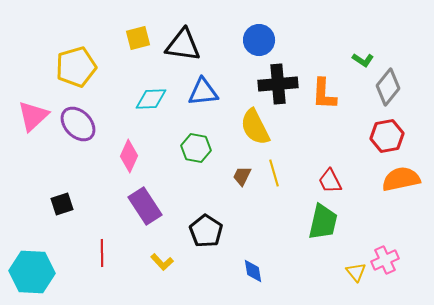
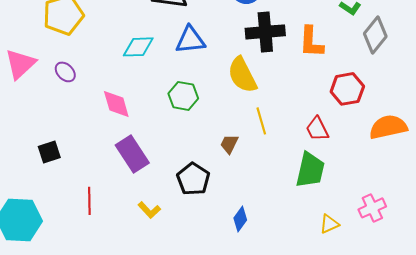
purple ellipse: (78, 124) -> (65, 72), size x0.6
red hexagon: (387, 136) -> (347, 89), moved
pink diamond: (129, 156) -> (116, 104), turned -40
brown trapezoid: (242, 176) -> (229, 144), moved
blue diamond: (253, 271) -> (240, 219), turned 45
yellow triangle: (356, 272) -> (329, 224), moved, turned 45

